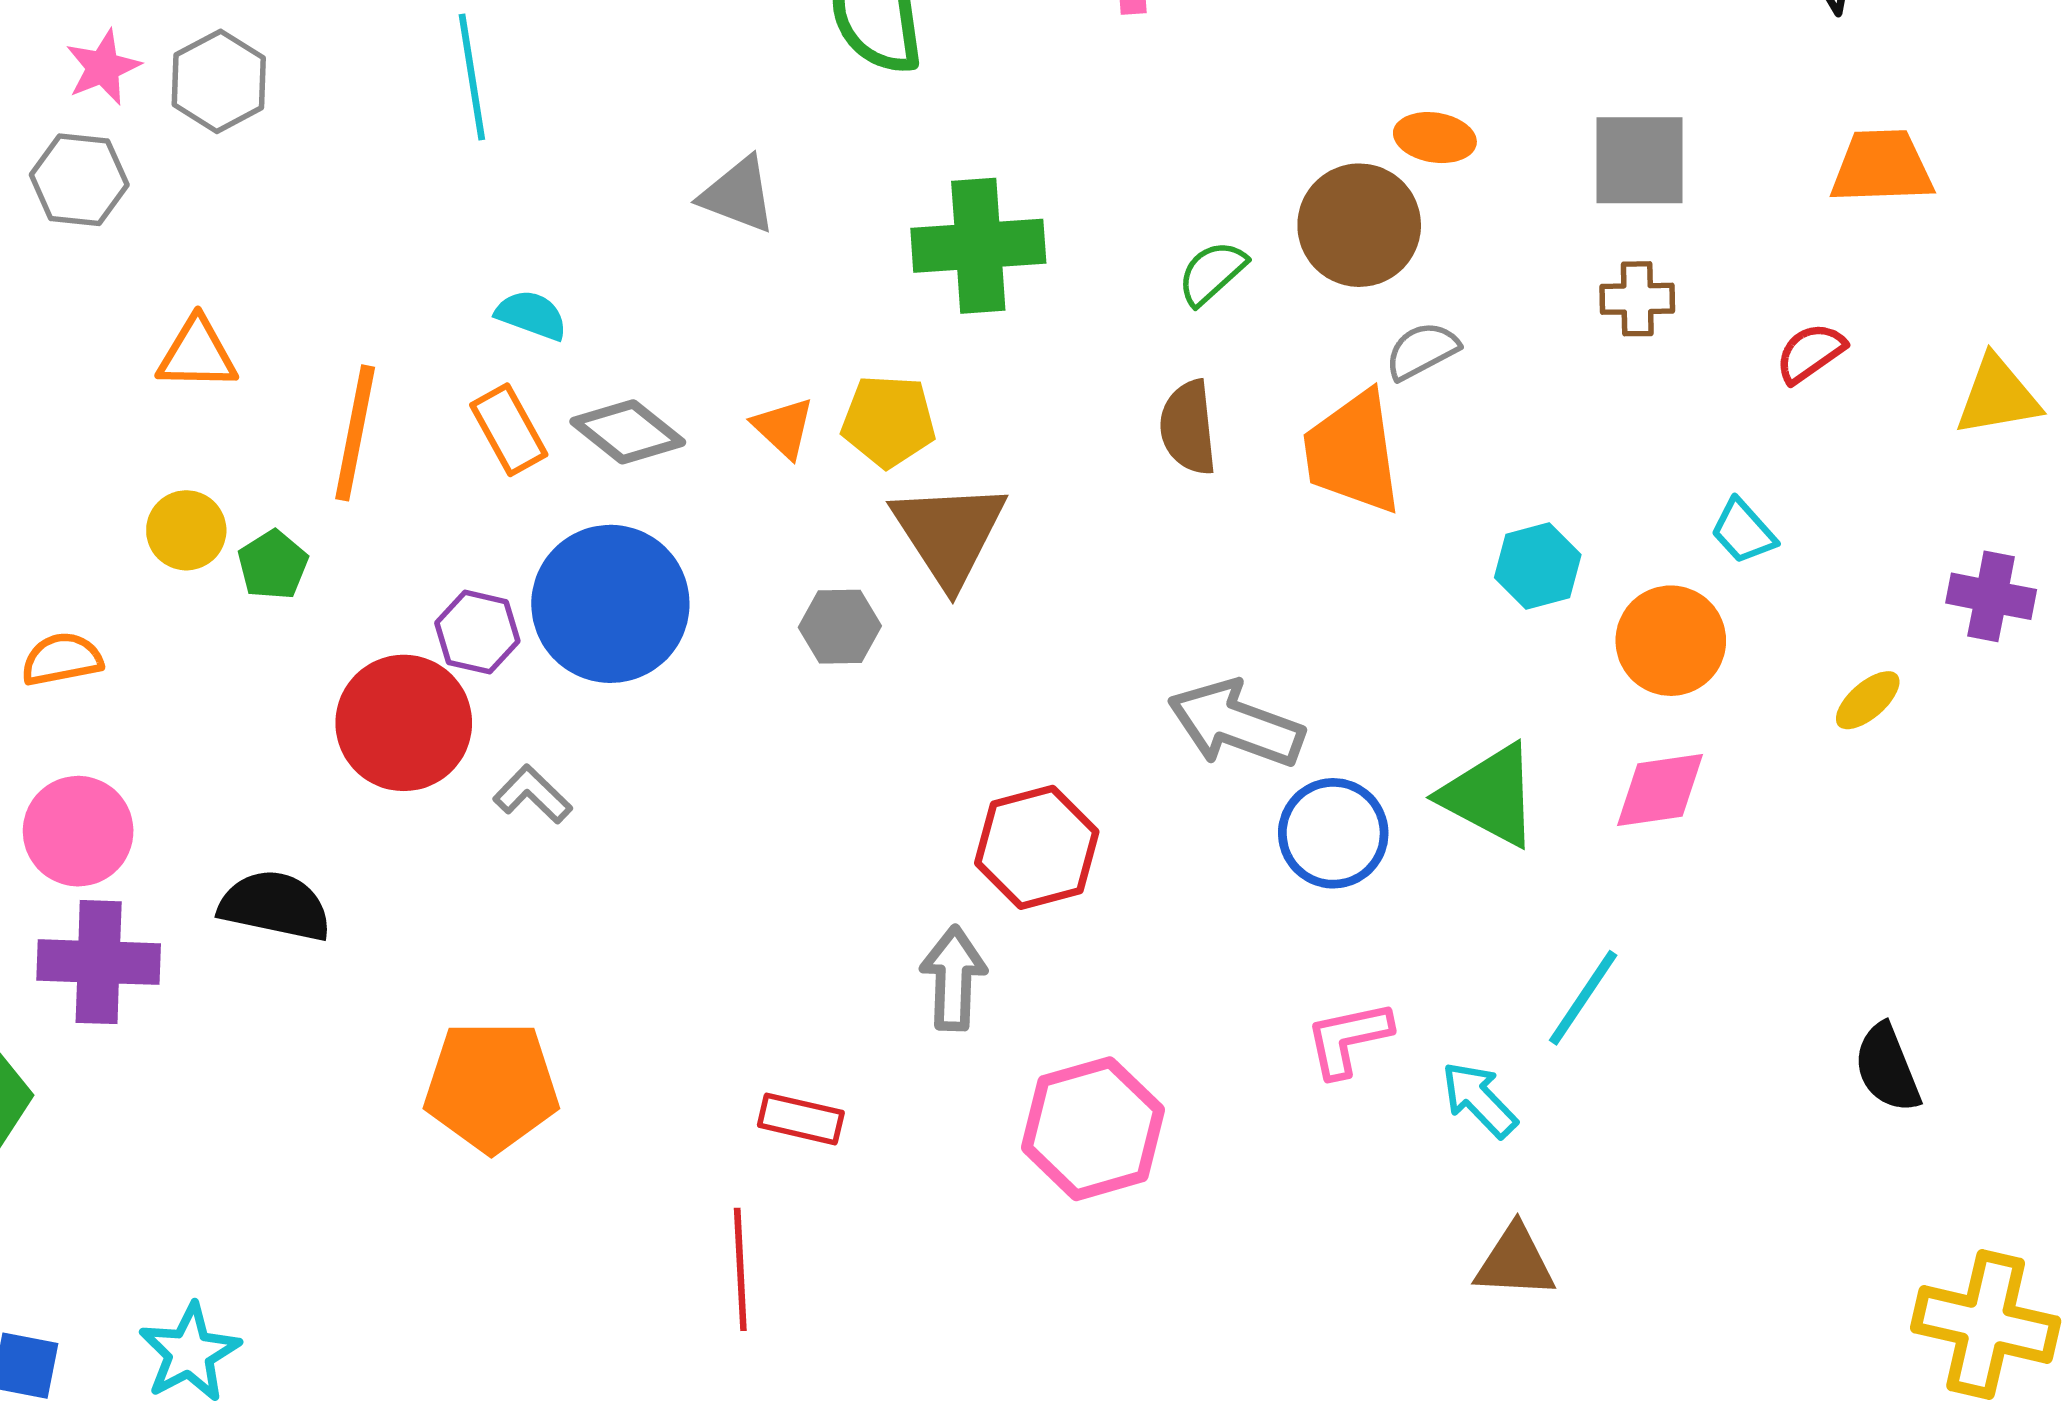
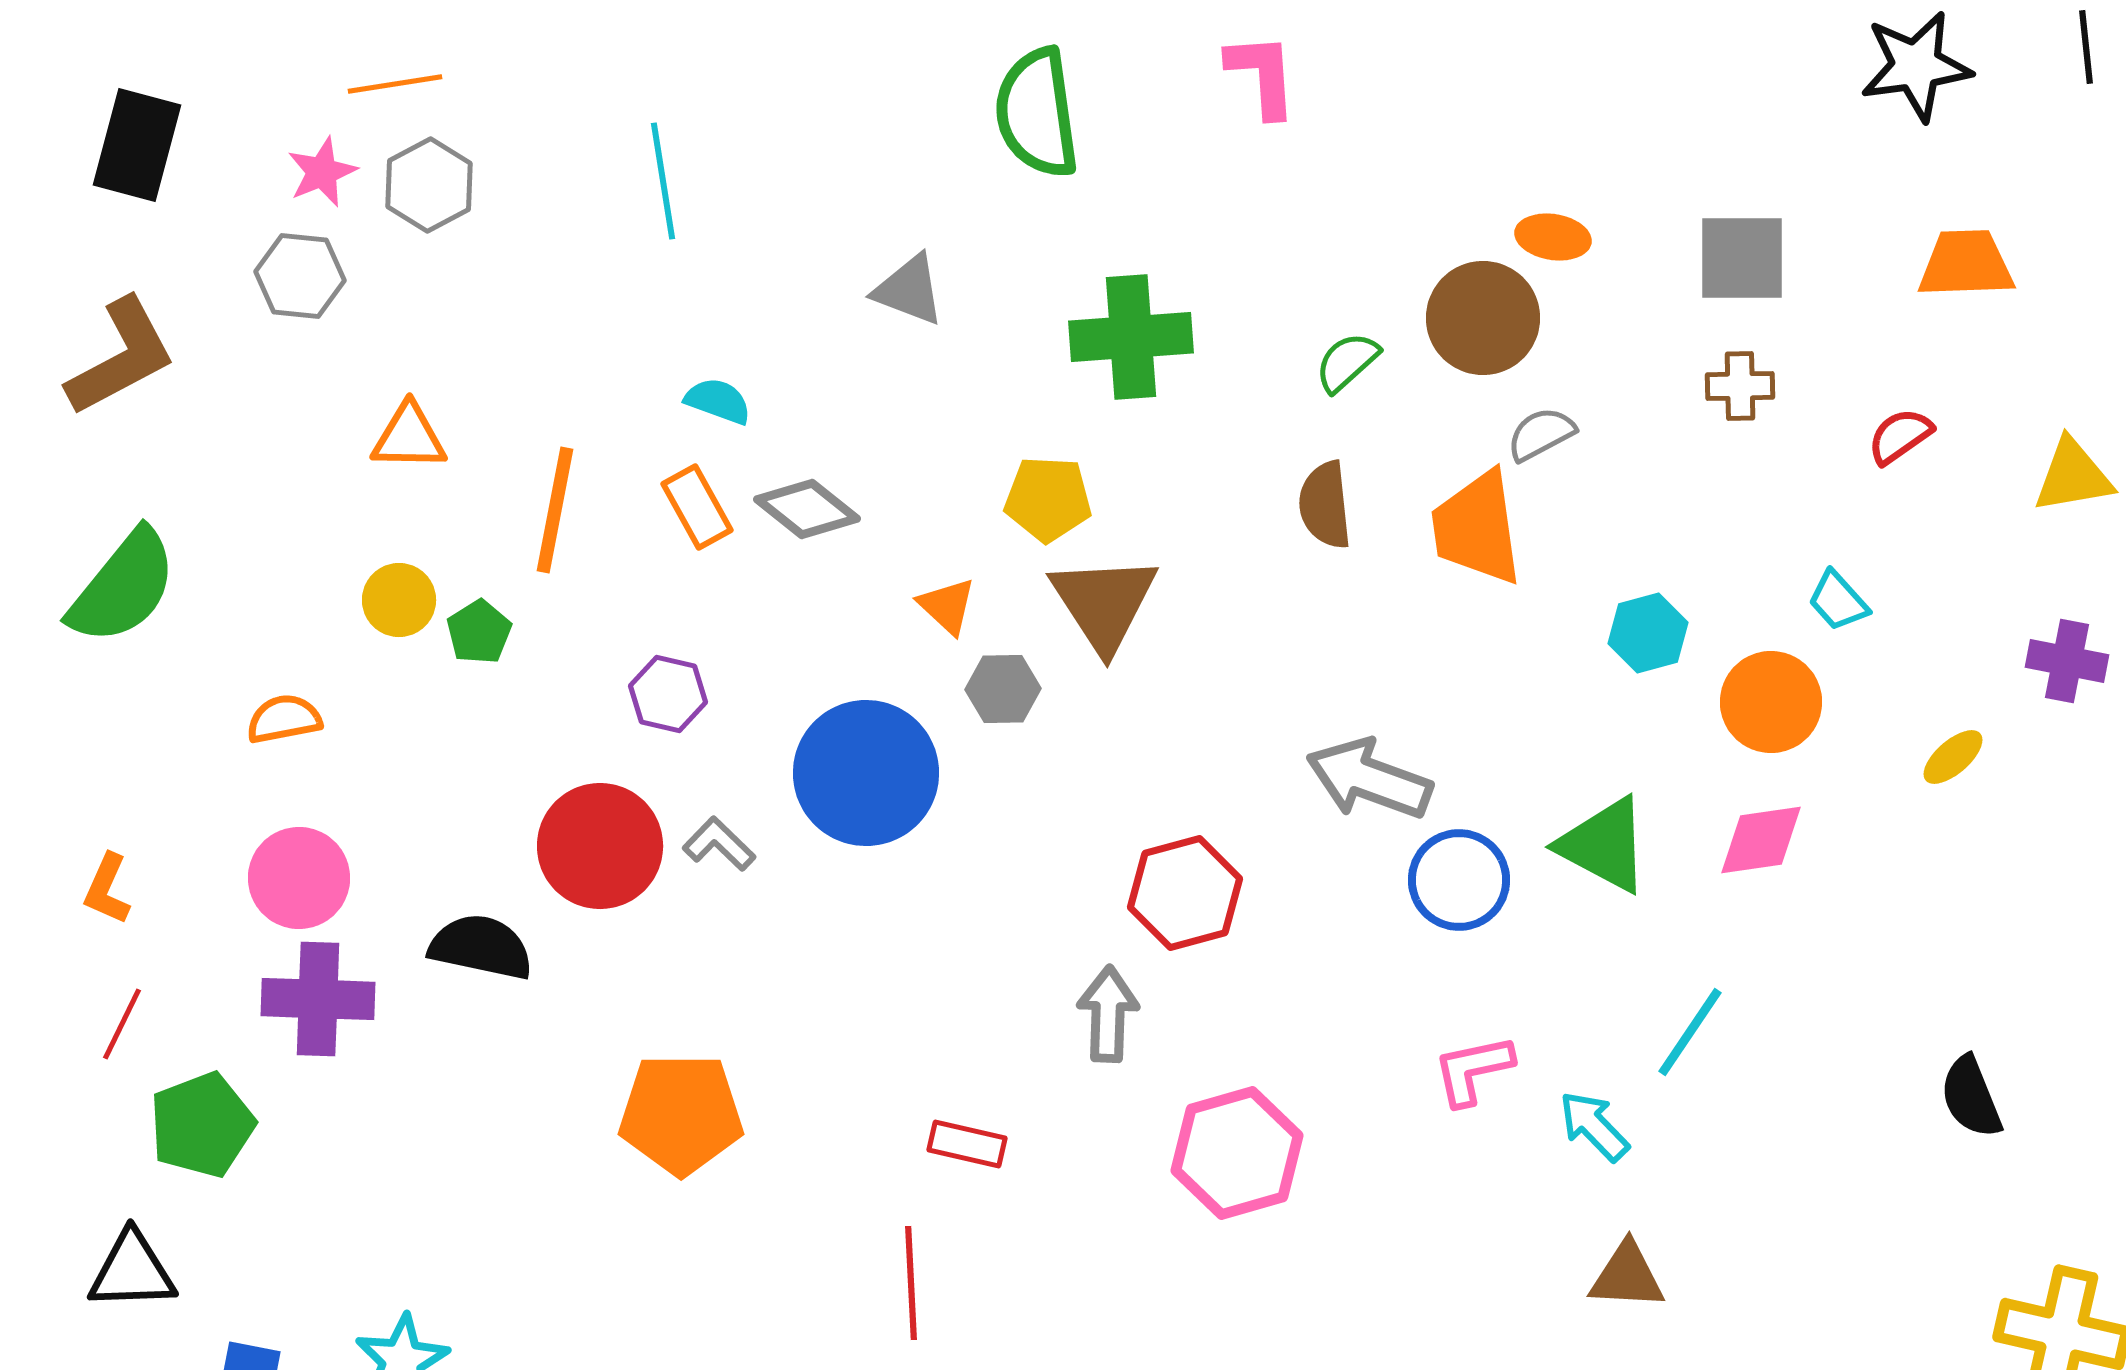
orange triangle: (784, 428) -> (947, 606), moved
blue circle: (610, 604) -> (866, 773), moved
red circle: (404, 723) -> (600, 846), moved

